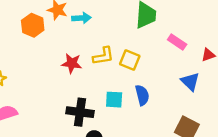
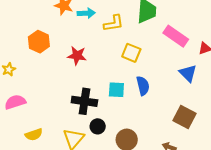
orange hexagon: (33, 25) -> (39, 42), moved
pink rectangle: (177, 42) -> (176, 36), size x1.4
yellow L-shape: (103, 56) -> (114, 23), moved

